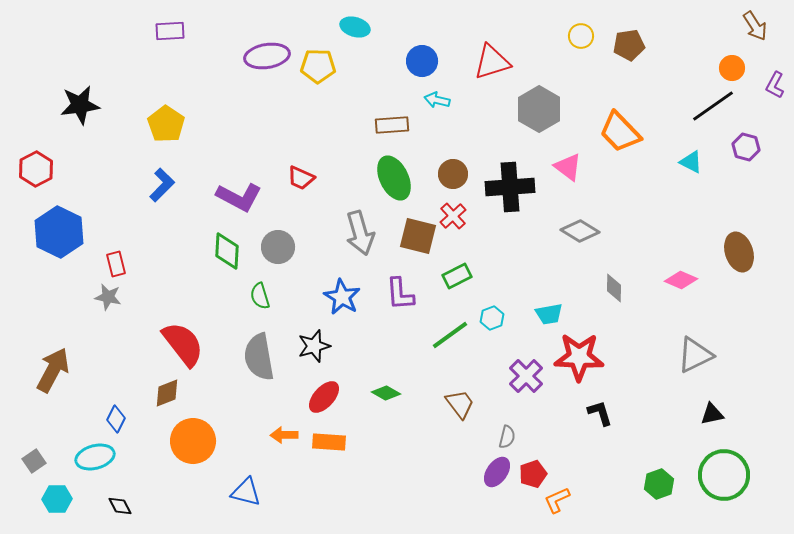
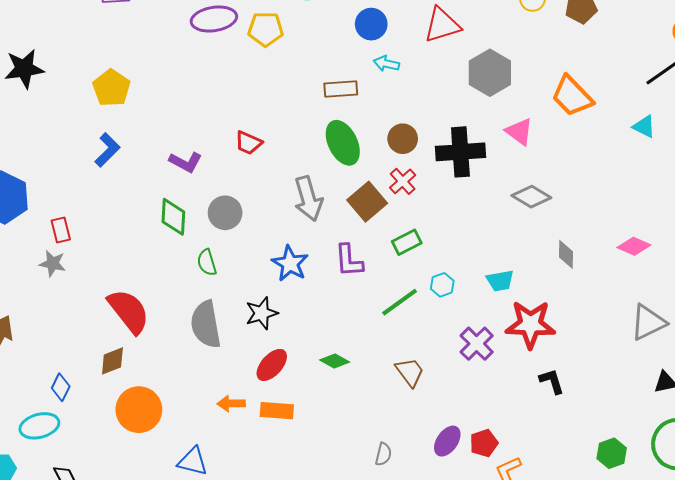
purple L-shape: (239, 197) -> (186, 162), size x0.7
brown square: (418, 236) -> (367, 202), turned 36
gray semicircle: (507, 437) -> (383, 454), moved

